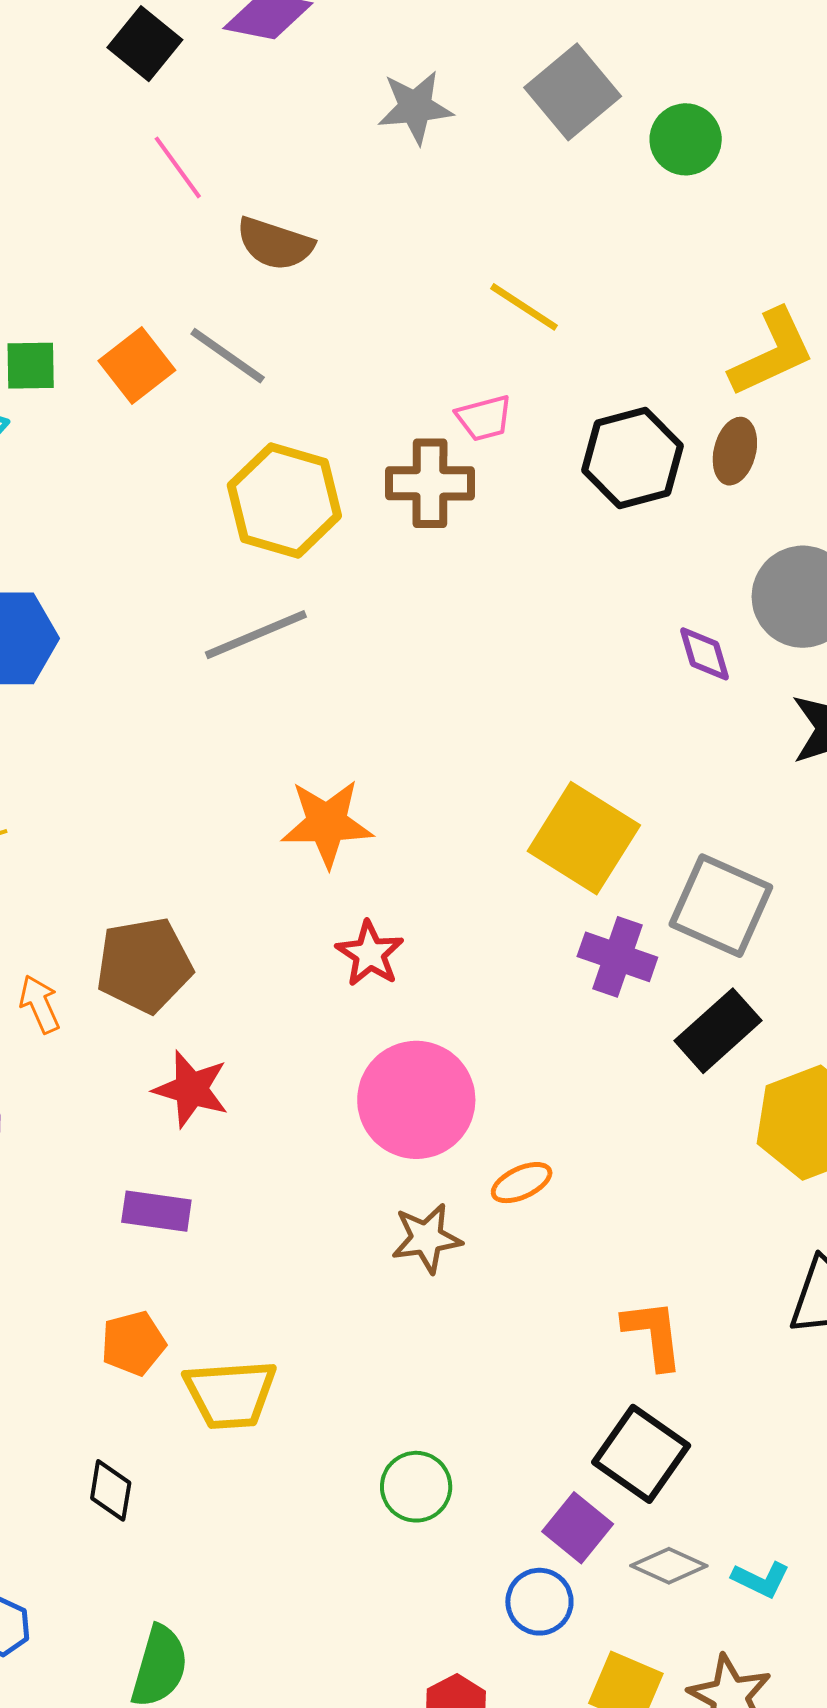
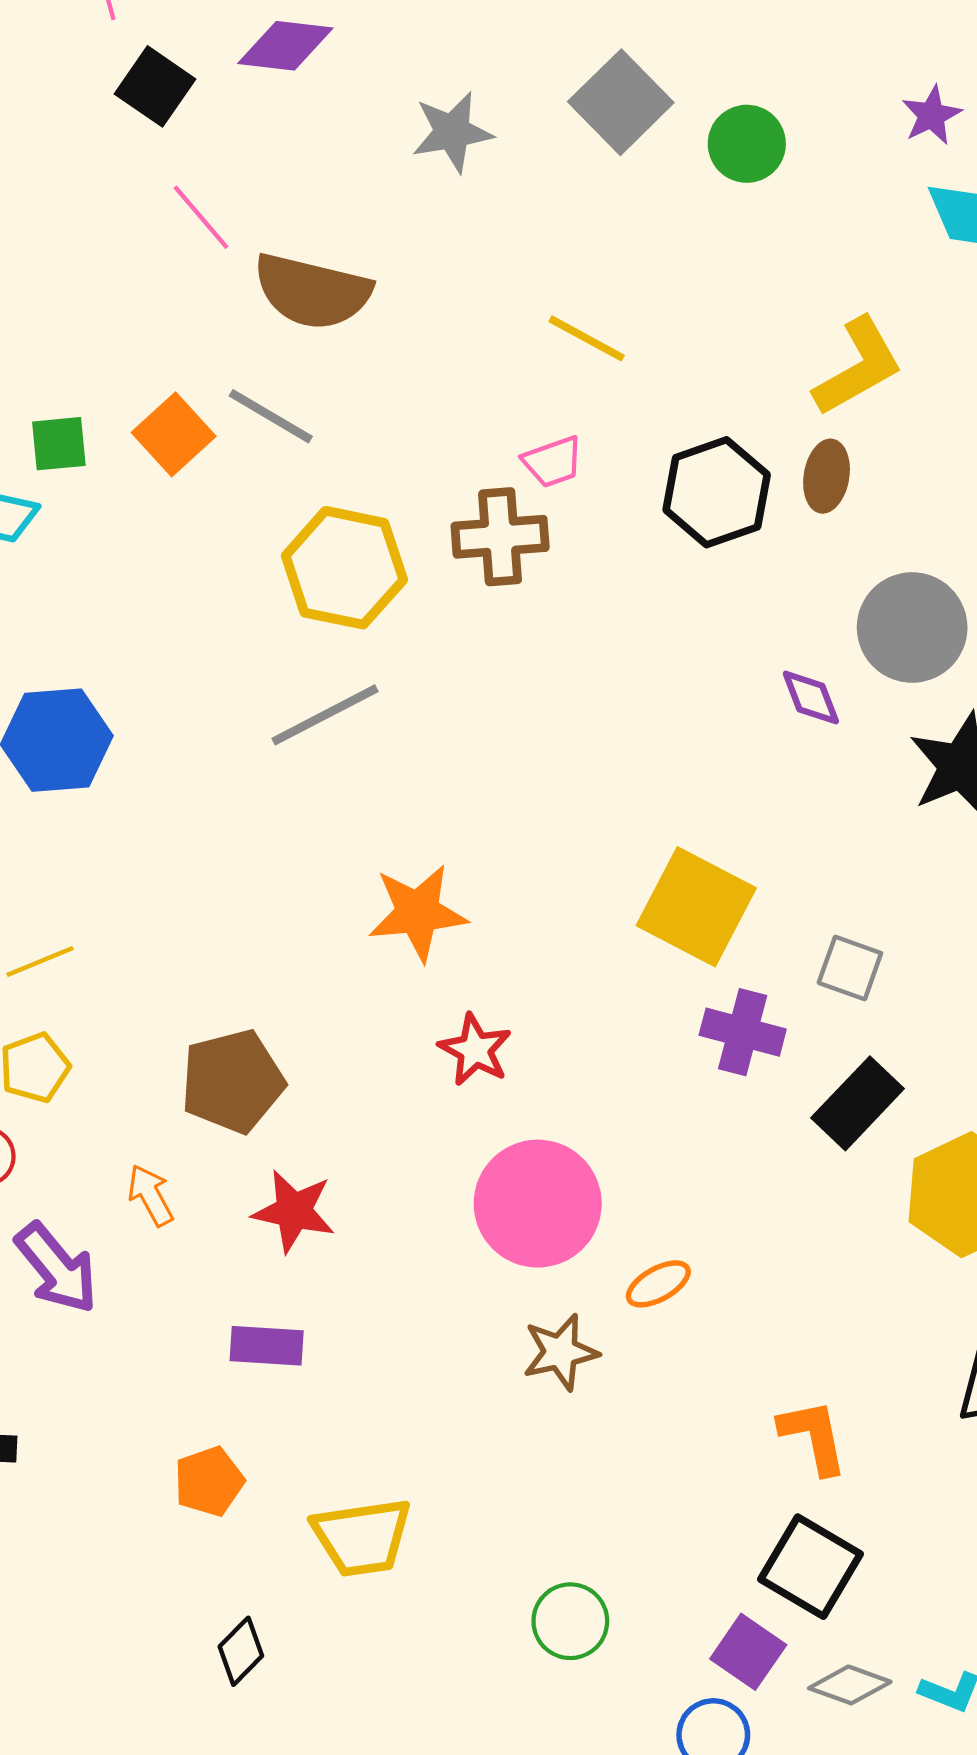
brown semicircle: (275, 244) -> (312, 291), size x1.4
gray square: (721, 906) -> (850, 968), size x0.6
orange arrow: (40, 1004) -> (150, 1195), moved
orange pentagon: (133, 1343) -> (209, 1481), moved
black diamond: (111, 1490) -> (241, 1651), turned 40

